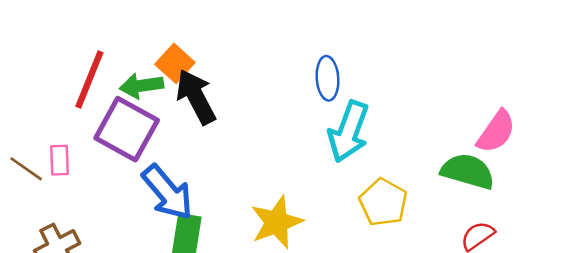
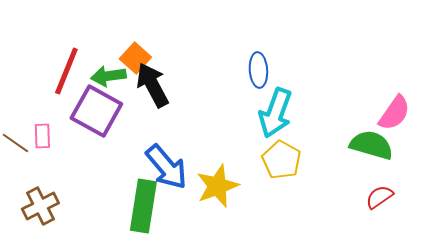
blue arrow: (167, 192) -> (166, 167), moved
yellow pentagon: (383, 202) -> (281, 160), moved

